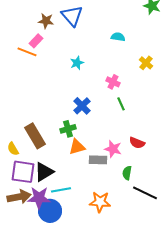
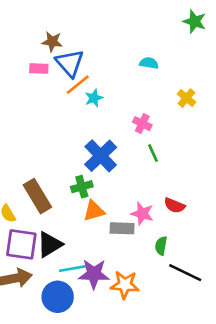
blue triangle: (72, 16) -> (70, 63), moved
pink rectangle: (36, 41) -> (39, 68), turned 48
orange line: (27, 52) -> (78, 85), moved, turned -60
blue cross: (82, 106) -> (101, 156), size x1.4
purple star: (39, 198) -> (94, 274), moved

